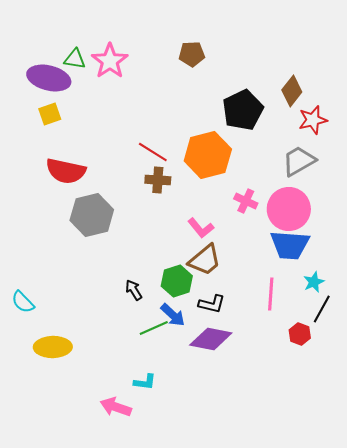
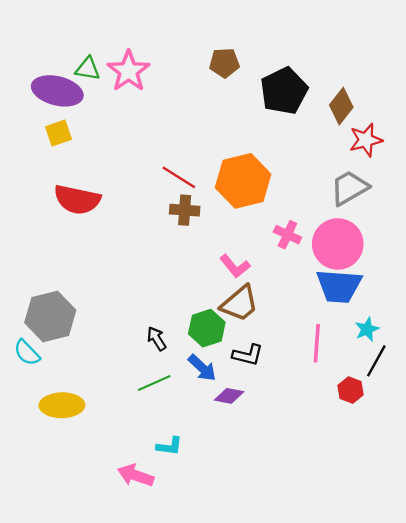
black pentagon: (243, 110) -> (284, 91), moved
gray hexagon: (92, 215) -> (50, 316), moved
green line: (154, 328) -> (154, 383), moved
purple diamond: (211, 339) -> (229, 396), moved, size x0.6

